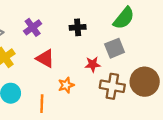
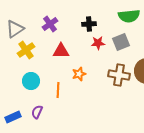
green semicircle: (124, 18) -> (129, 16), turned 45
red triangle: (45, 59) -> (61, 51), turned -30
red star: (93, 64) -> (98, 43), moved

